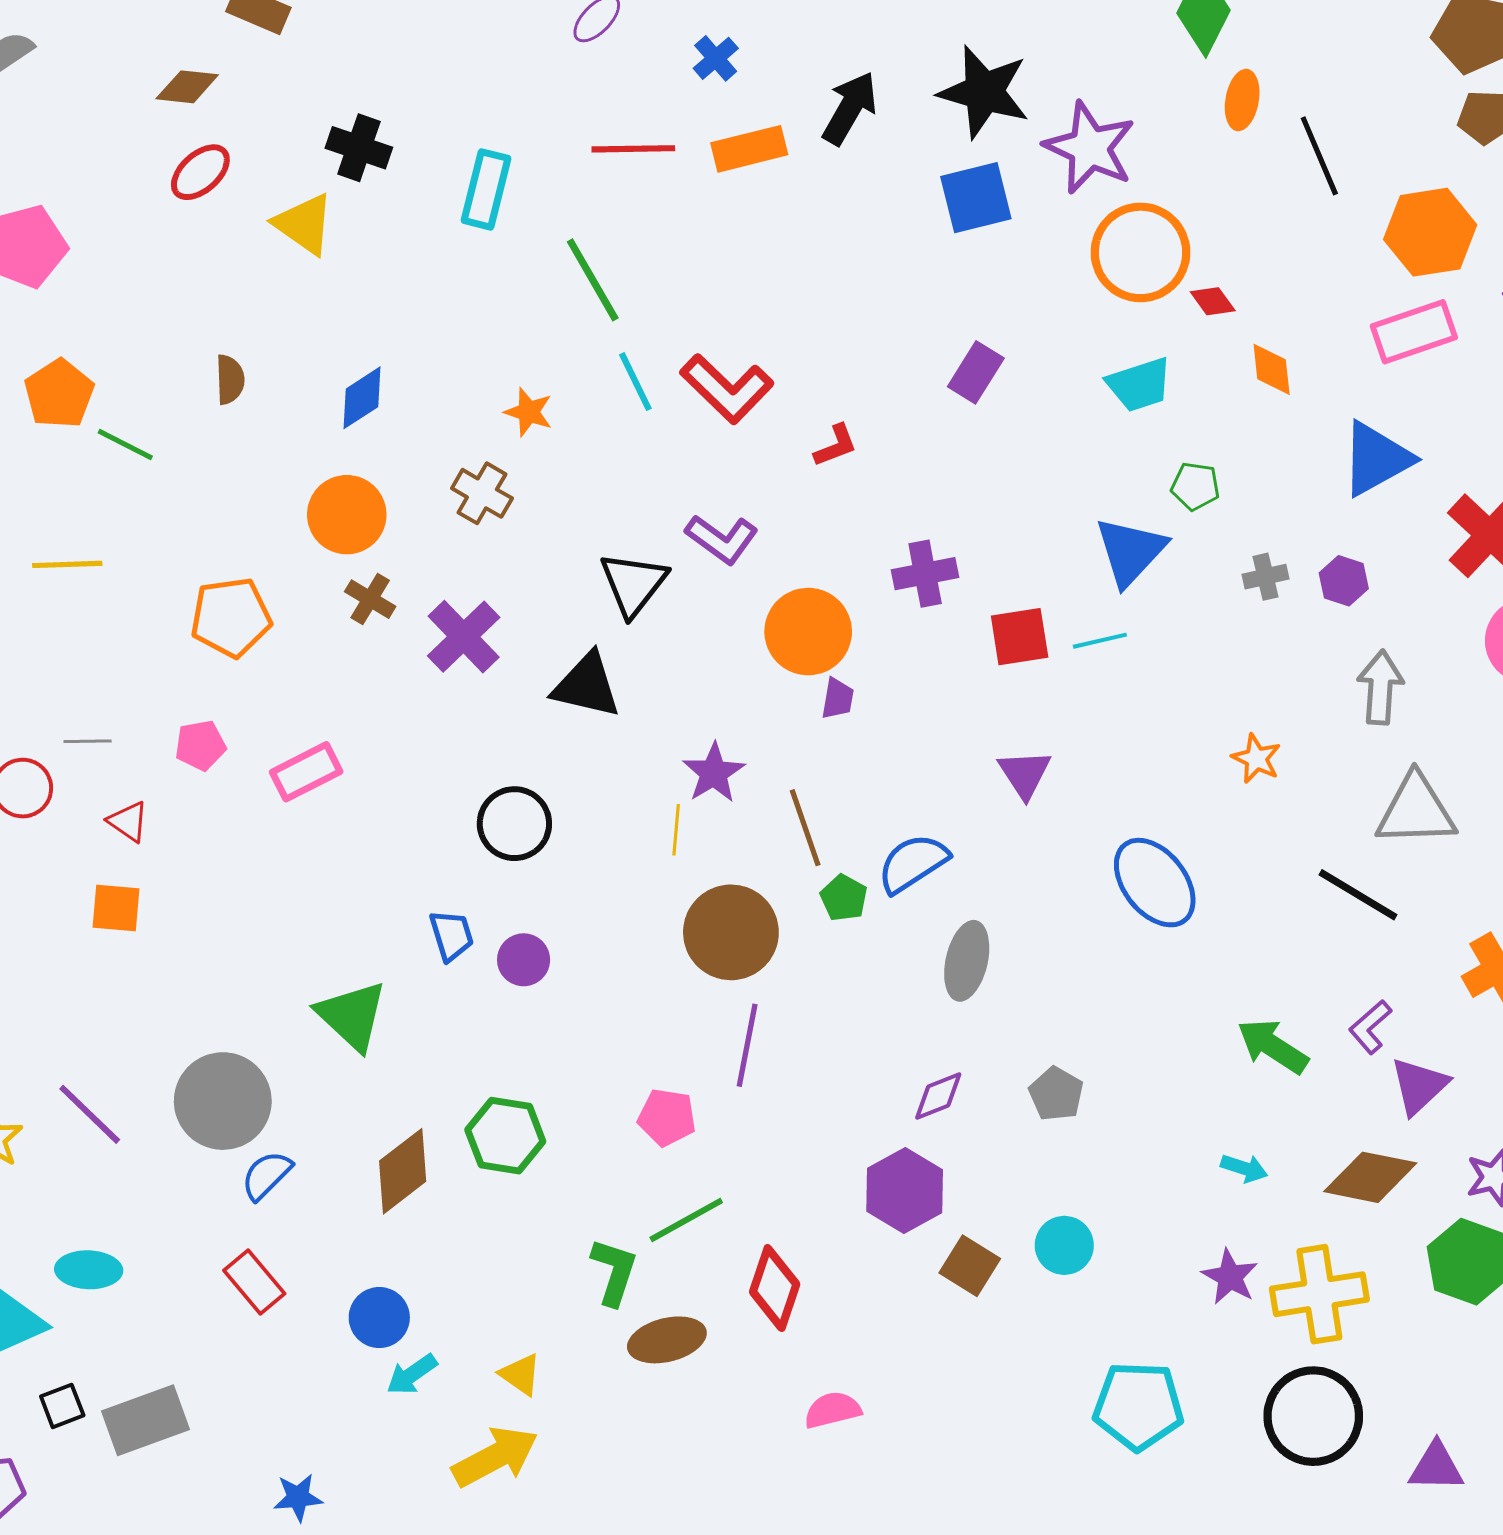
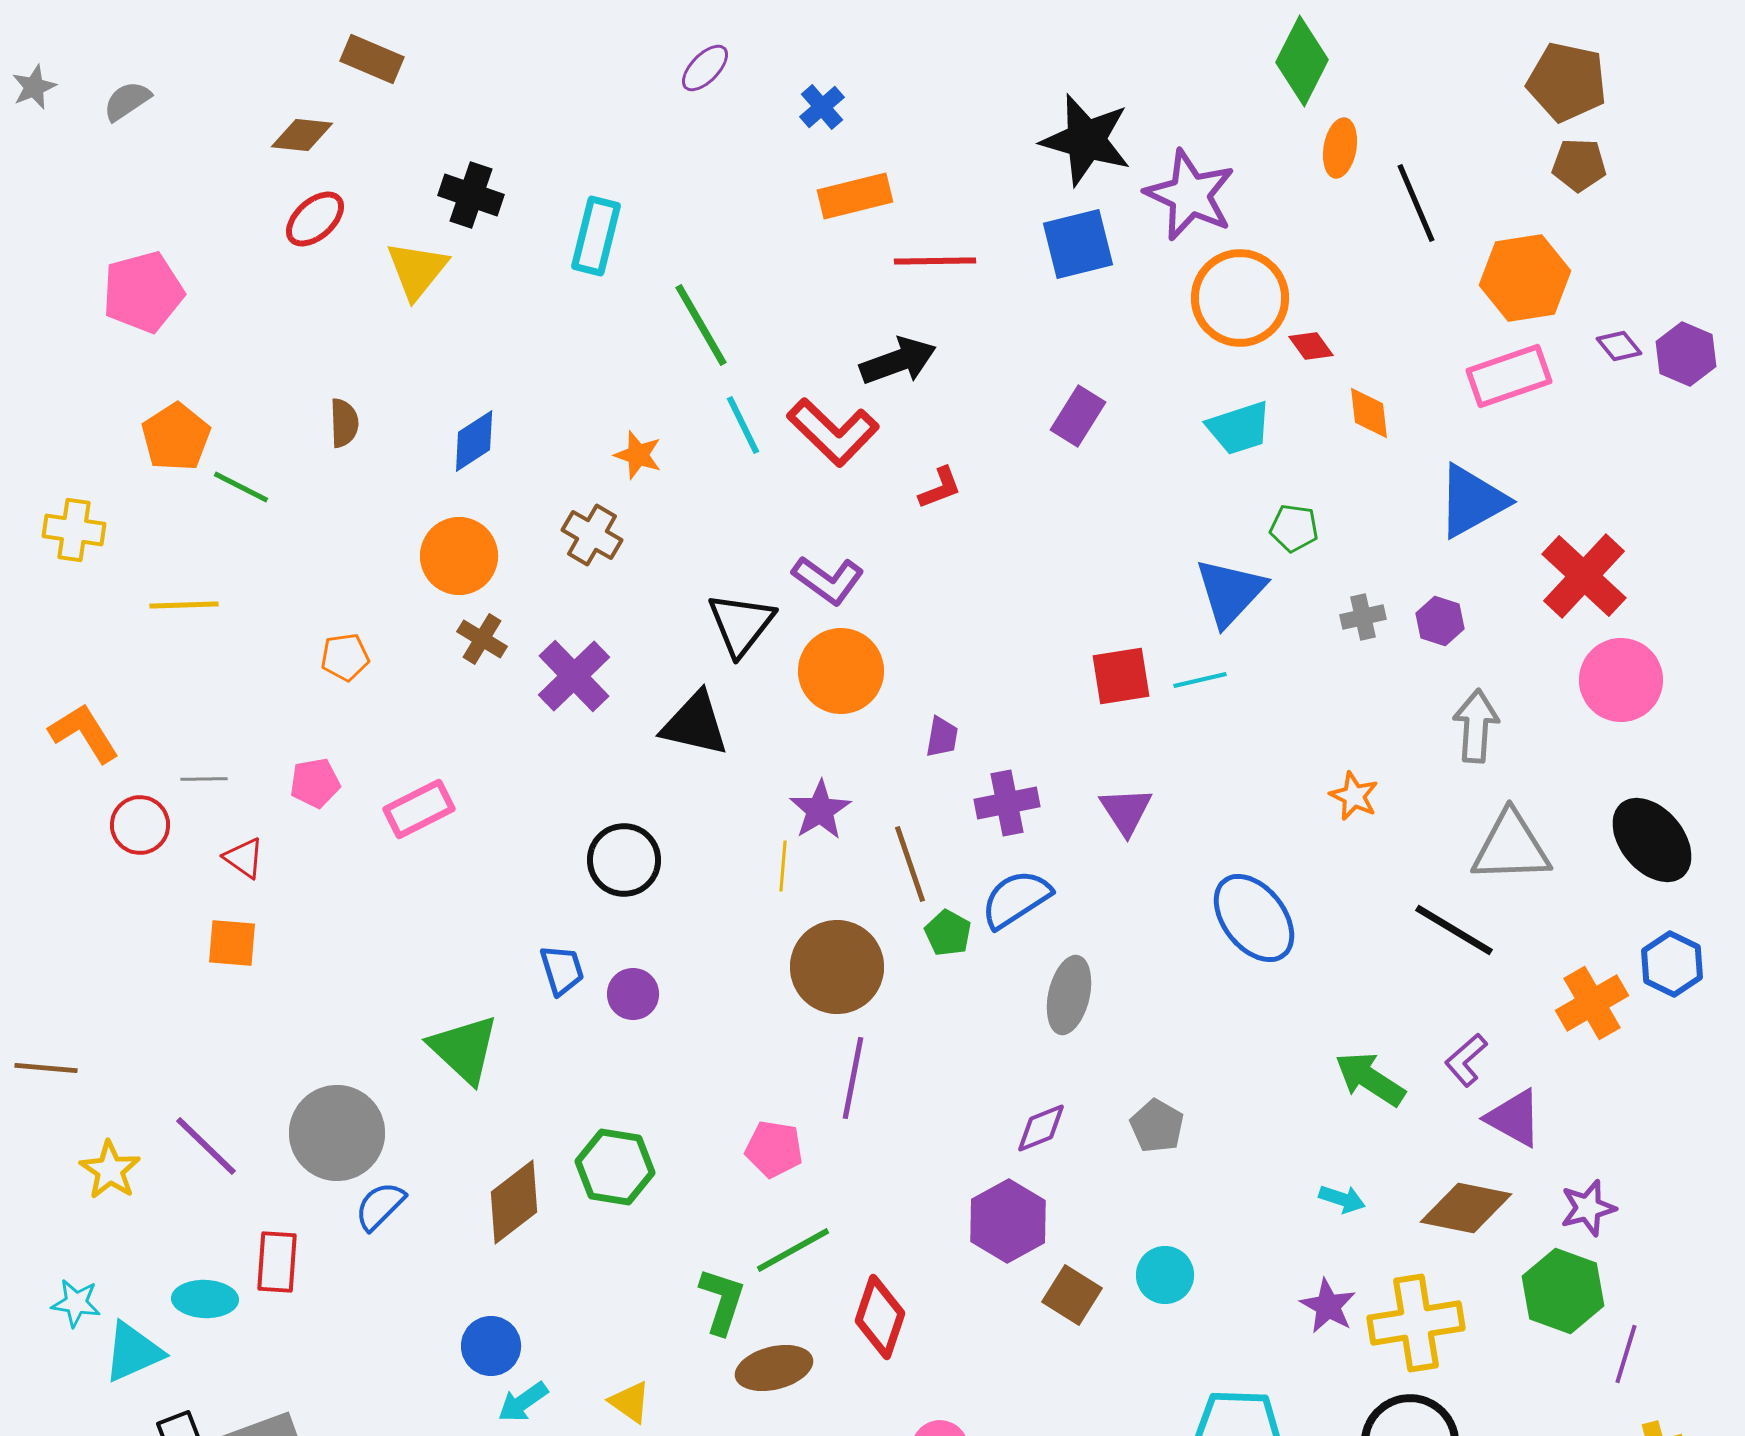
black arrow: (850, 108) -> (898, 361), moved, turned 40
red line: (633, 149) -> (935, 261), moved
yellow triangle: (304, 224) -> (417, 270), turned 34
purple cross: (925, 574) -> (1007, 803), moved
orange pentagon: (231, 617) -> (345, 657), size x0.6
orange circle: (808, 632) -> (841, 671), moved
purple triangle: (1419, 1086) -> (1514, 1118), turned -48
red rectangle: (254, 1282) -> (277, 1262), moved, turned 44

